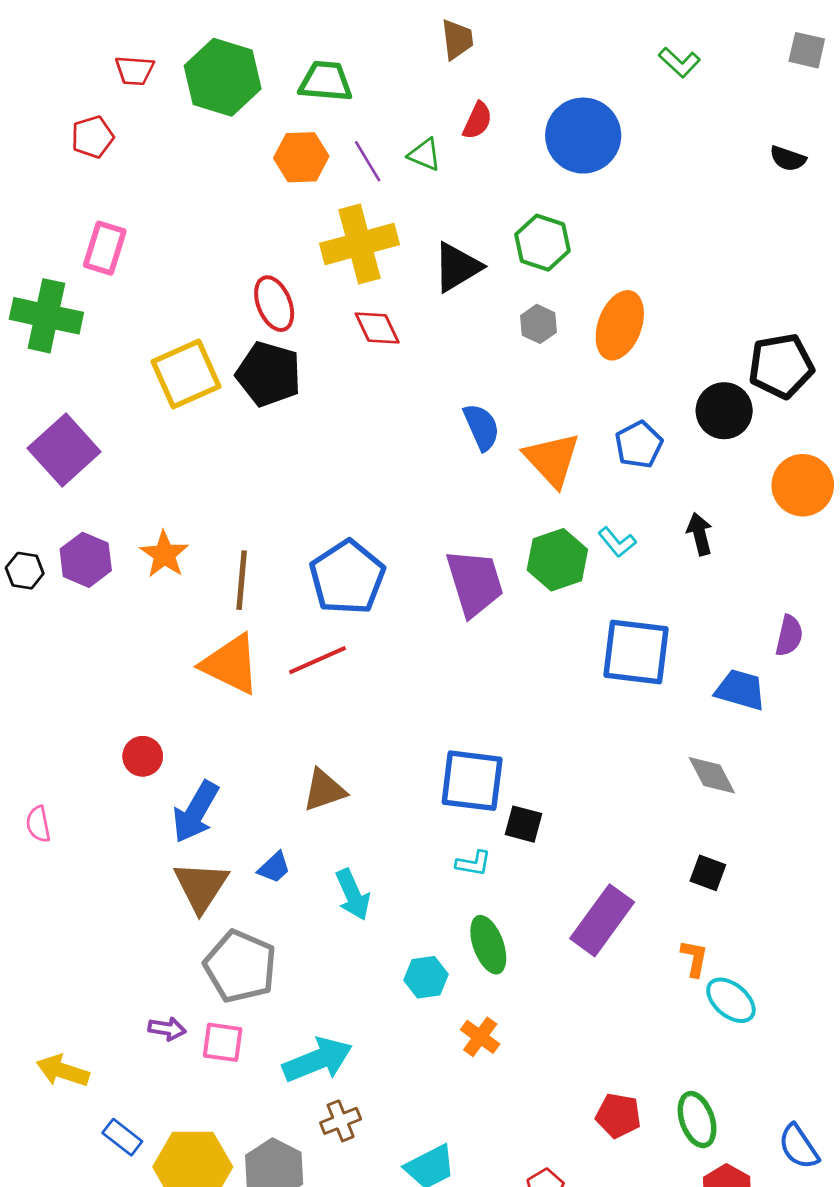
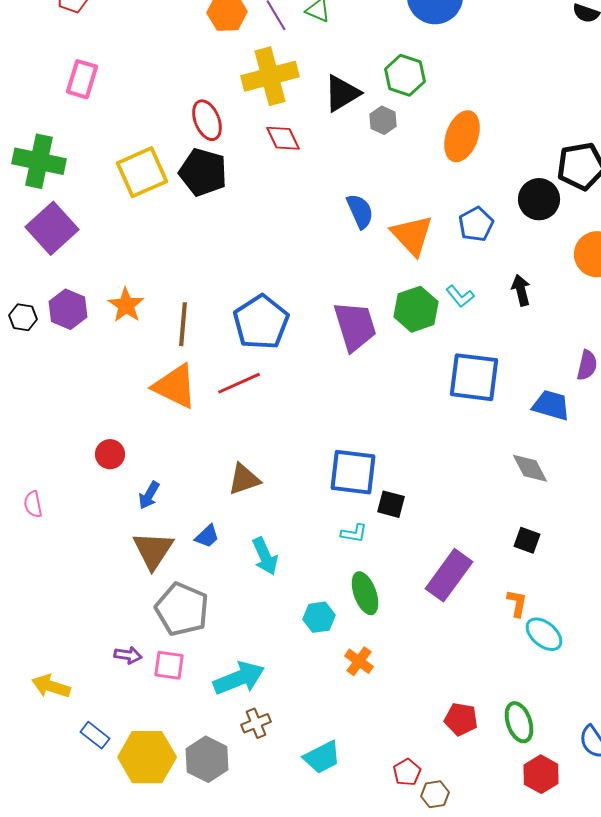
green cross: (46, 316) -> (39, 161), moved
gray hexagon: (538, 324) -> (383, 120), moved
blue arrow: (196, 812) -> (149, 495), size x0.6

